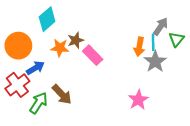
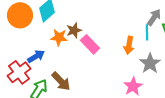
orange circle: (18, 46) -> (20, 15), moved
orange arrow: (139, 47) -> (129, 45), moved
gray star: (155, 62) -> (150, 63), moved

